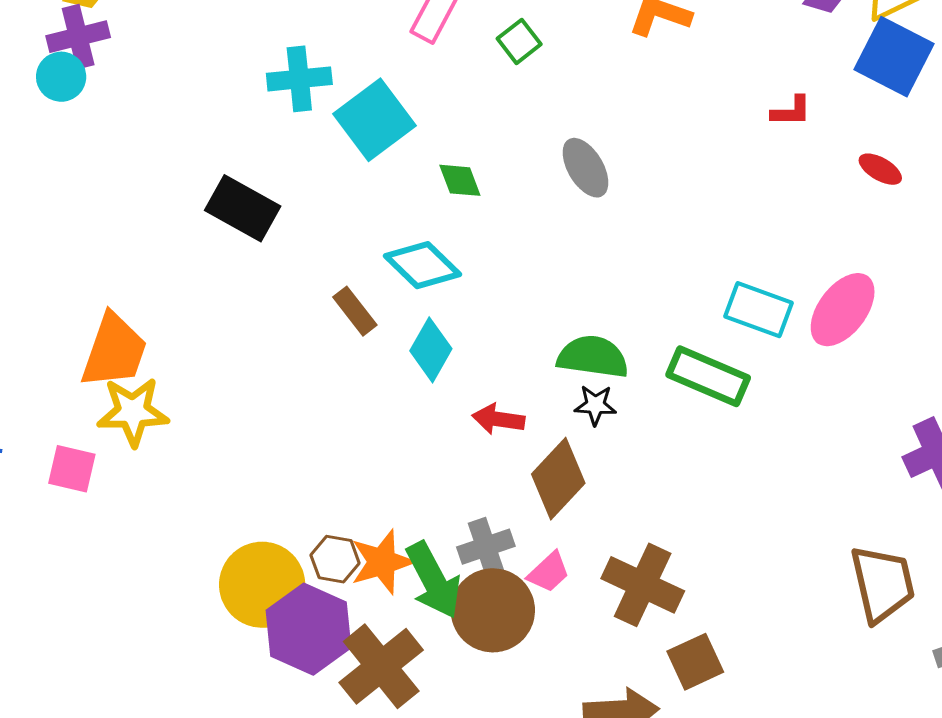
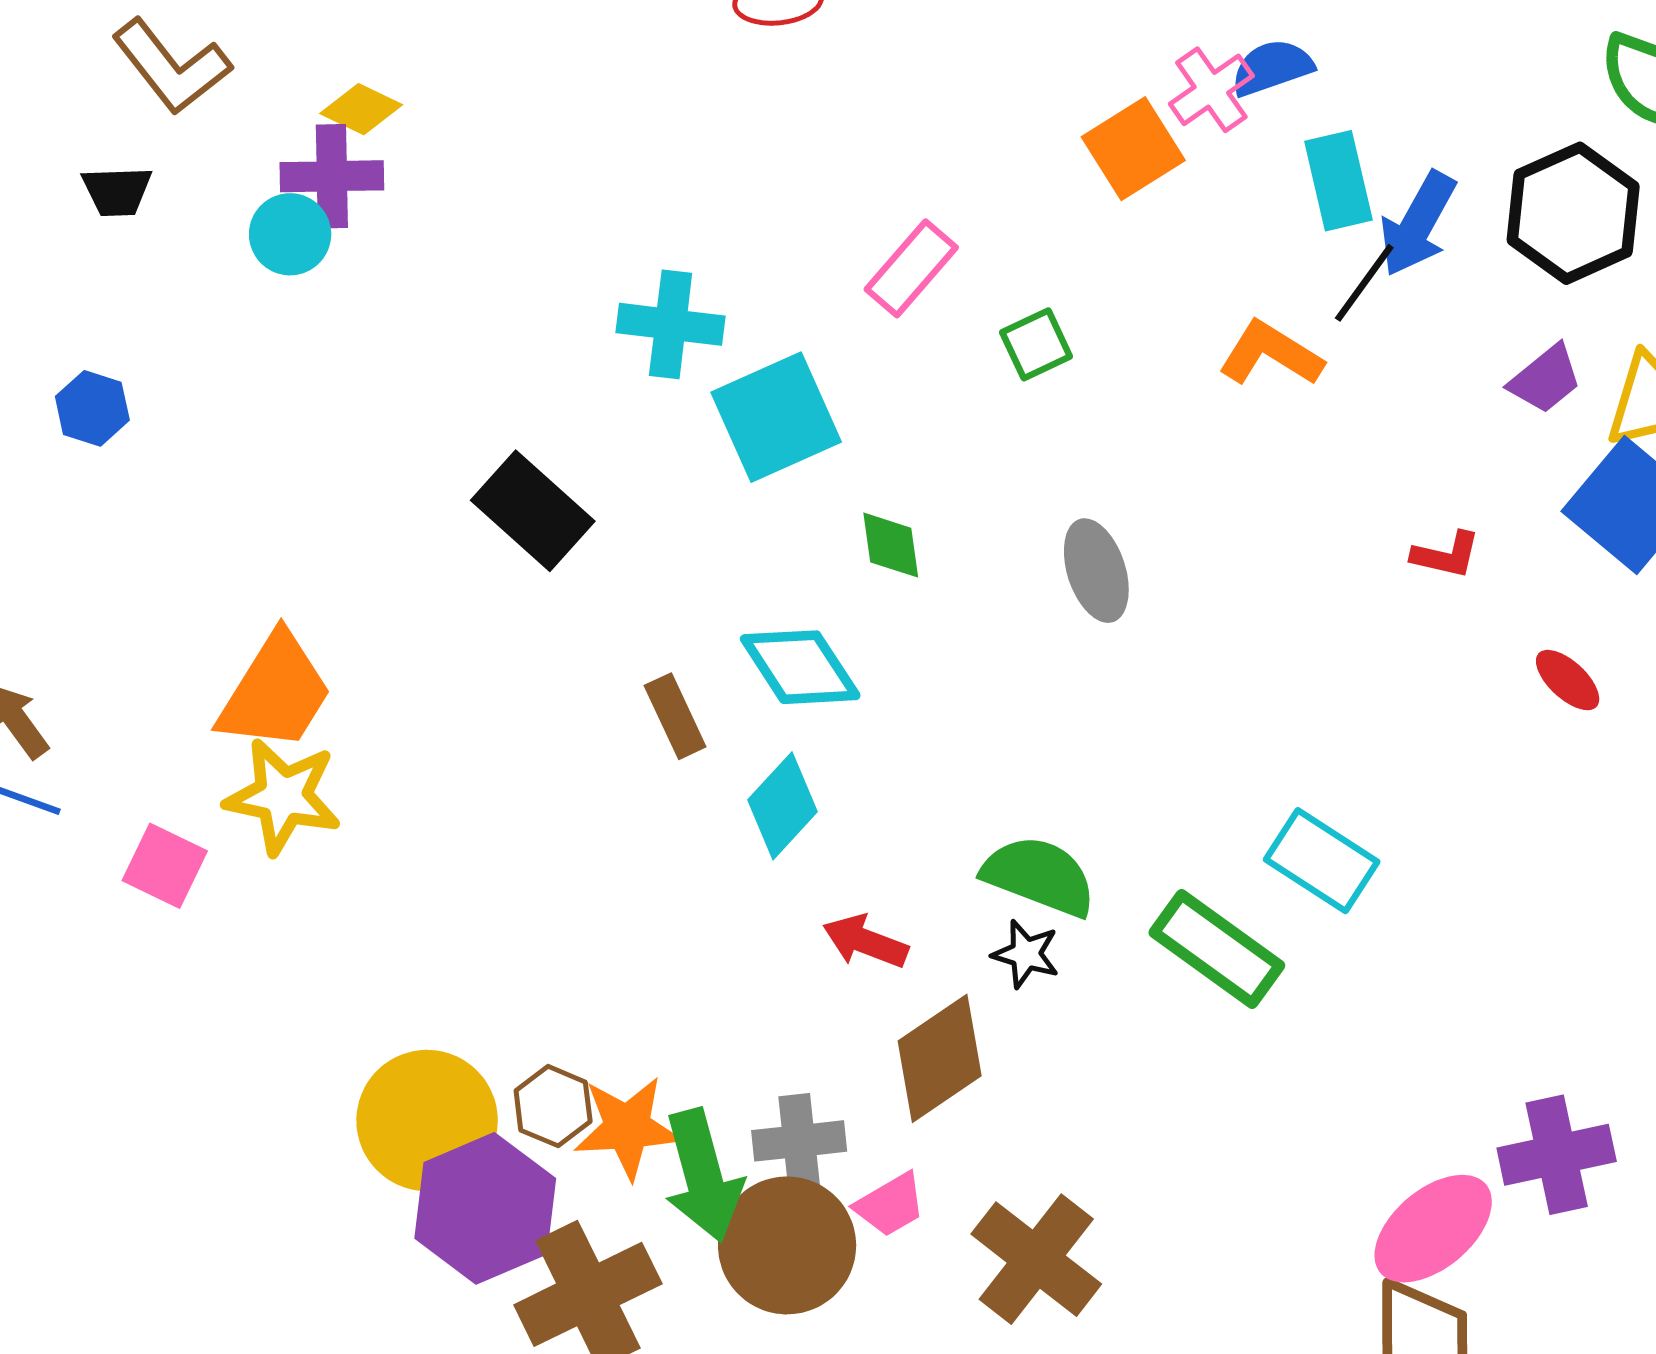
pink ellipse: (843, 310) -> (1433, 1229), moved

